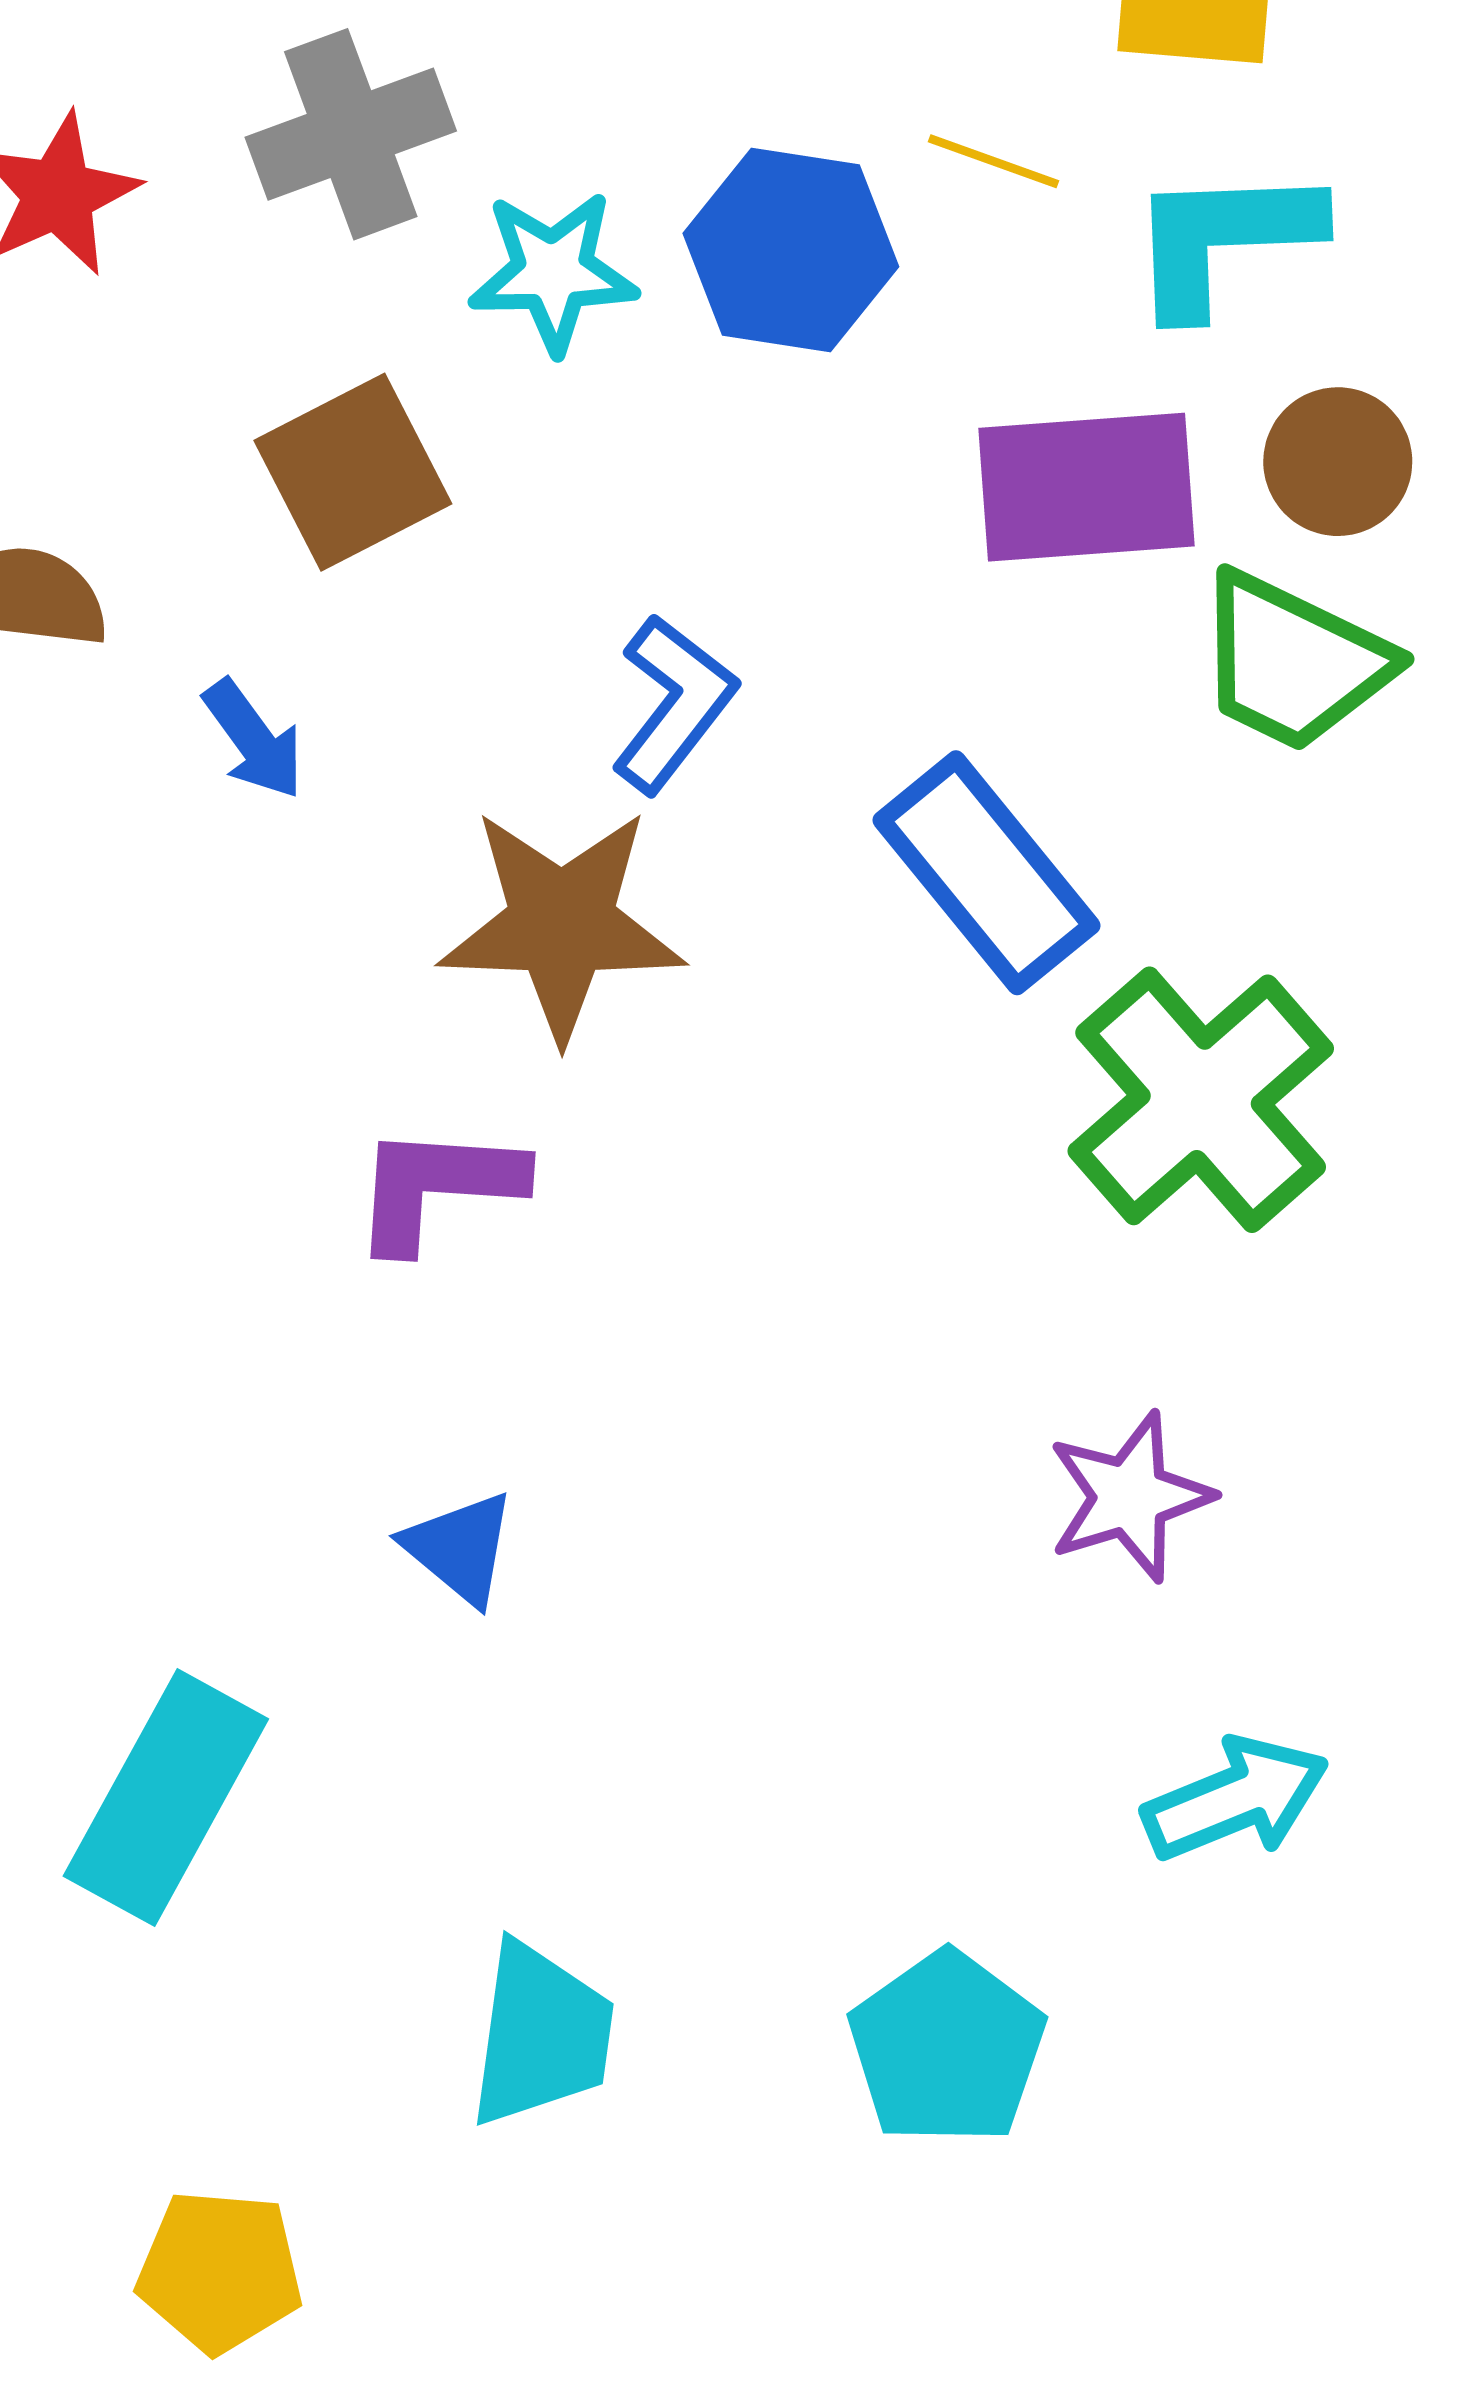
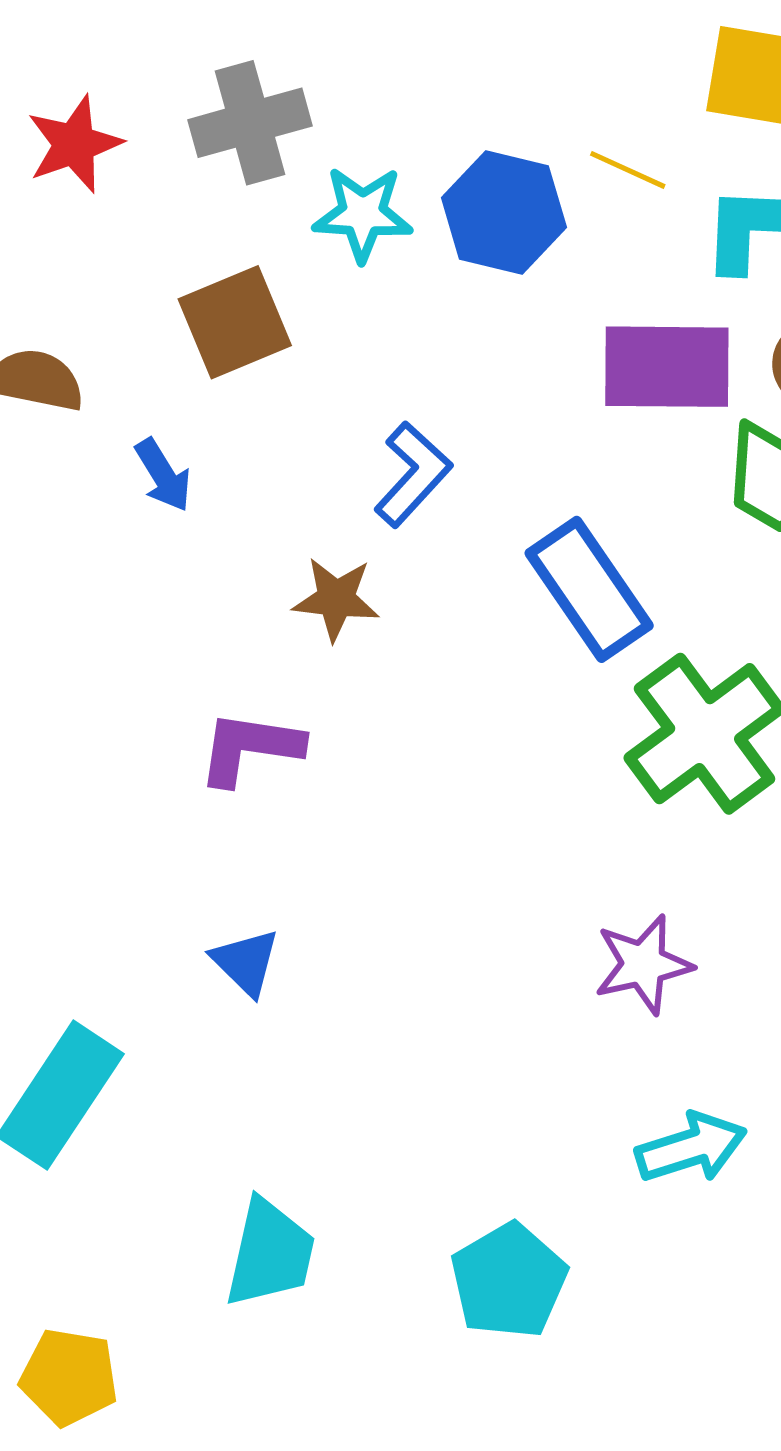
brown star: (562, 924) -> (336, 599), size x0.6

